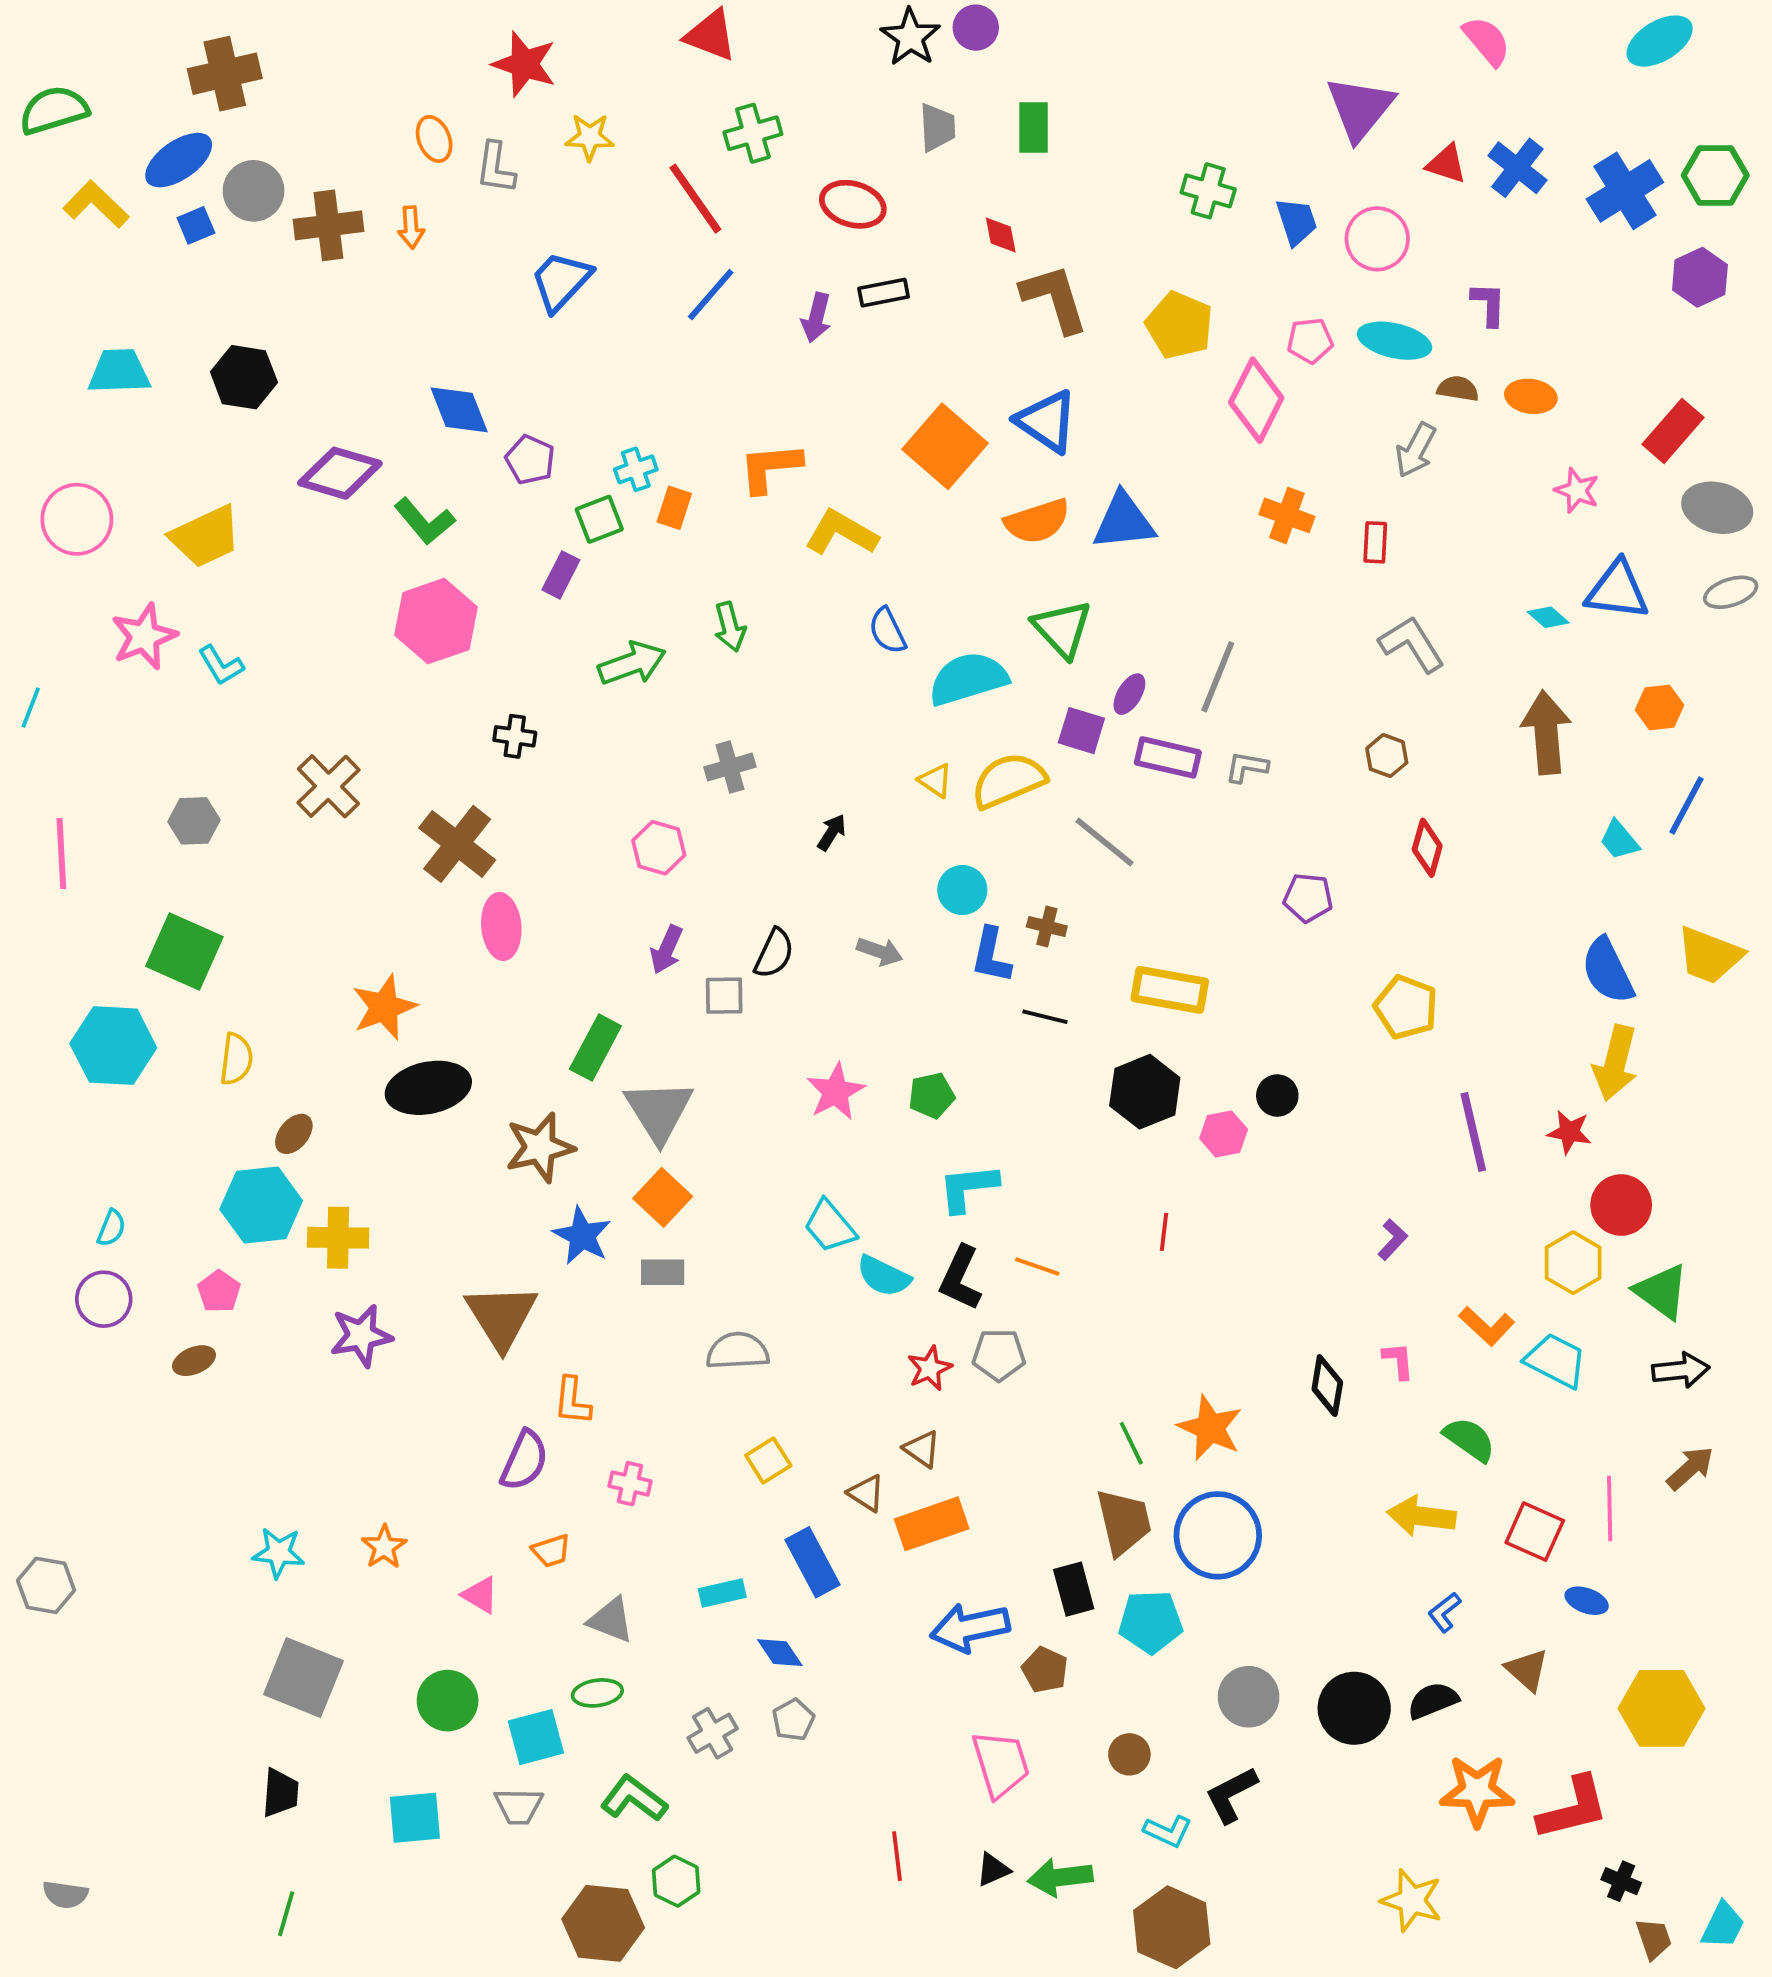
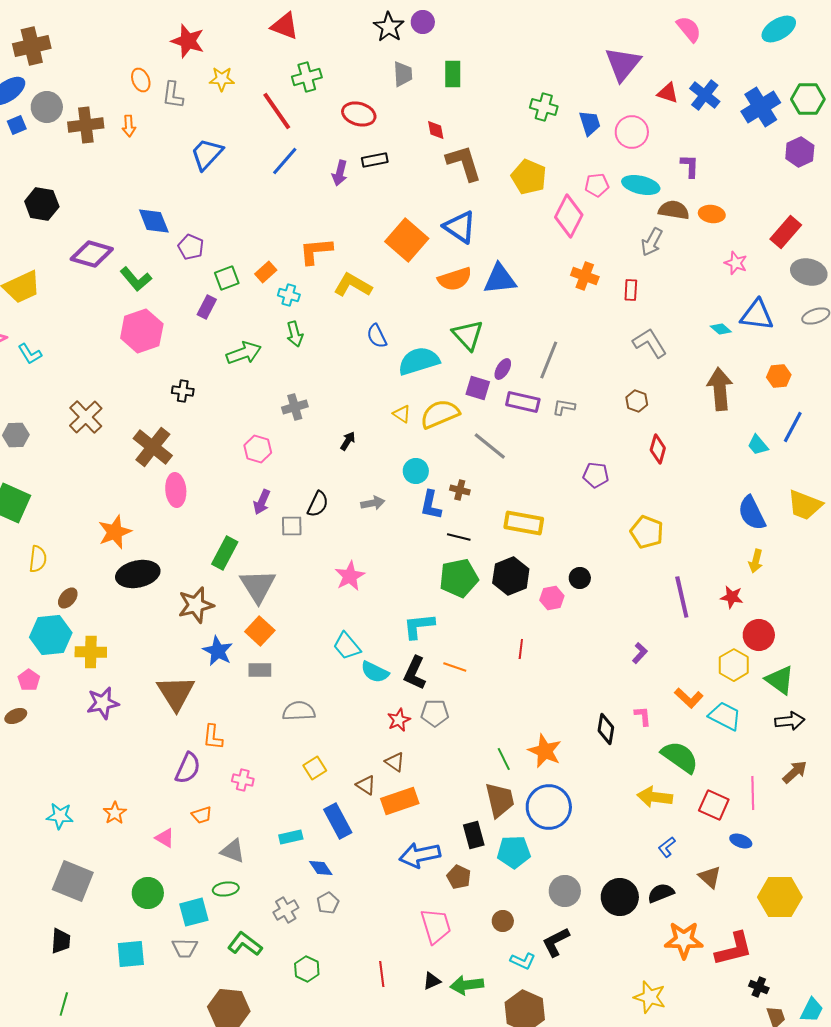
brown semicircle: (1458, 389) -> (674, 210), size x1.4
cyan cross: (636, 469) -> (289, 295), moved, turned 35
orange rectangle: (674, 508) -> (266, 272), turned 30
gray arrow: (880, 951) -> (373, 503), turned -30
yellow arrow: (1615, 1063) -> (756, 561), size x0.6
green pentagon: (932, 1096) -> (459, 578), moved, size x1.6
green semicircle: (1469, 1439) -> (680, 757), size x1.4
green hexagon: (676, 1881) -> (307, 969), moved

